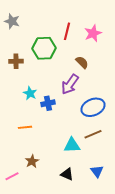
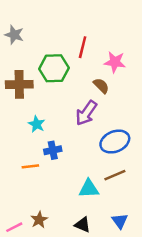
pink star: (93, 33) -> (115, 62), moved, turned 30
brown cross: (16, 61) -> (19, 84), size x1.5
blue cross: (48, 103) -> (53, 150), moved
brown star: (32, 161) -> (39, 220), moved

